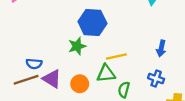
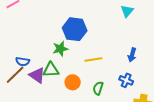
green triangle: (106, 73) -> (51, 70), moved
brown line: (26, 80) -> (15, 75), turned -30
orange circle: (80, 84) -> (73, 82), moved

